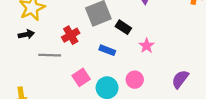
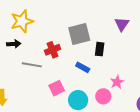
black rectangle: (123, 27) -> (100, 49), turned 56
pink star: (147, 46) -> (117, 82), moved

